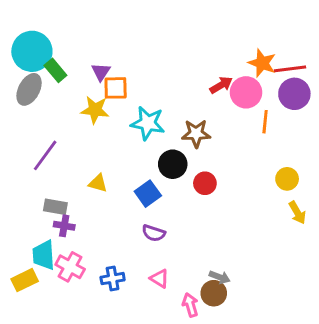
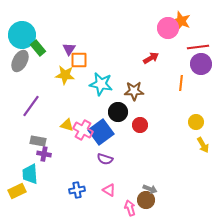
orange star: (262, 63) -> (181, 21), moved
pink circle: (246, 92) -> (168, 28), moved
blue square: (148, 194) -> (101, 132), size x1.4
pink cross: (70, 267) -> (83, 130), moved

